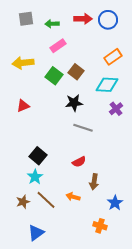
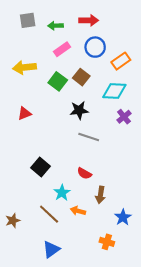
blue circle: (108, 20) -> (95, 47), moved
red semicircle: (79, 162) -> (84, 173), turned 56
cyan star: (35, 177) -> (62, 193), moved
brown star: (23, 202) -> (13, 221), moved
blue triangle: (36, 233) -> (51, 249), moved

